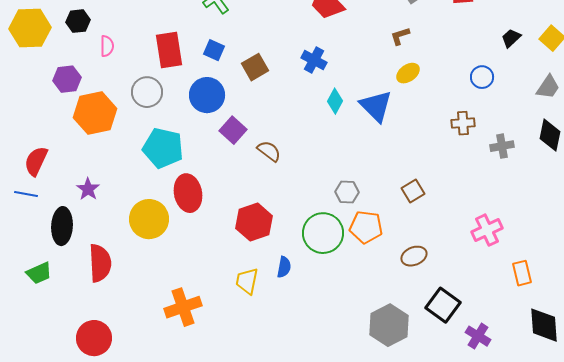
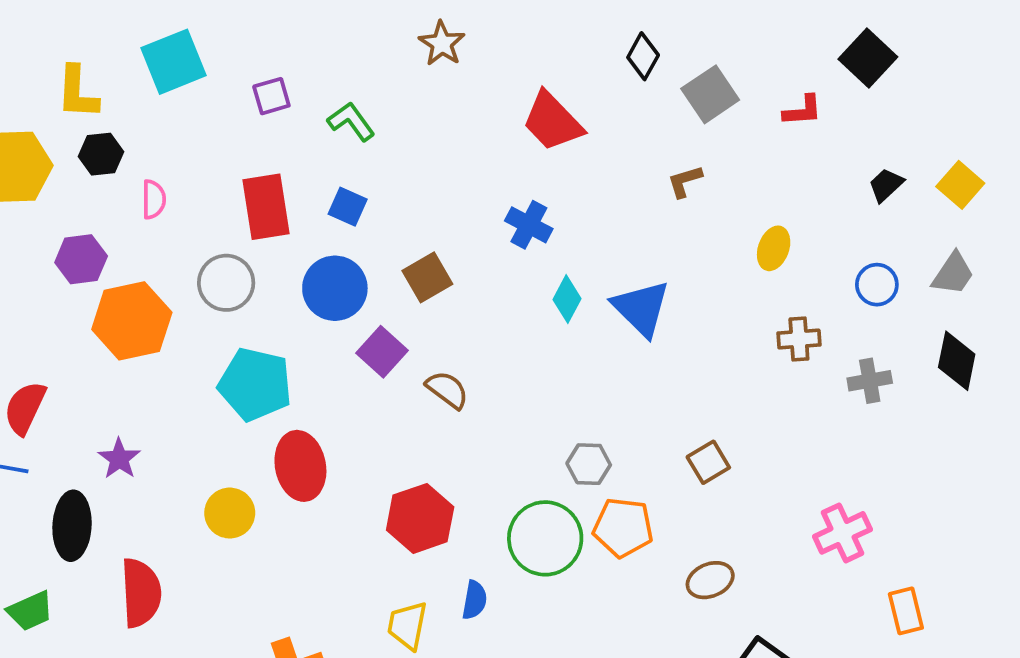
brown square: (255, 67) -> (427, 277), moved
yellow ellipse: (408, 73) -> (774, 248), moved, turned -35
blue circle: (482, 77) -> (877, 285), moved
yellow circle: (149, 219) -> (230, 513), size x0.7

